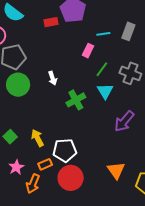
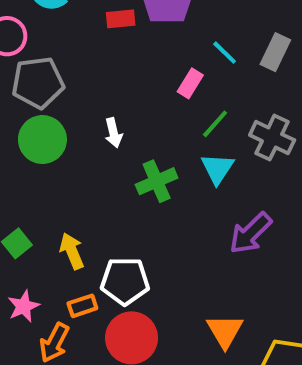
cyan line: (103, 34) -> (225, 53), turned 48

